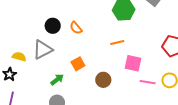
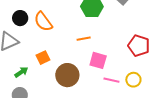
orange semicircle: (76, 28) -> (43, 22), size x1.5
brown circle: (103, 80) -> (67, 75), size x1.5

